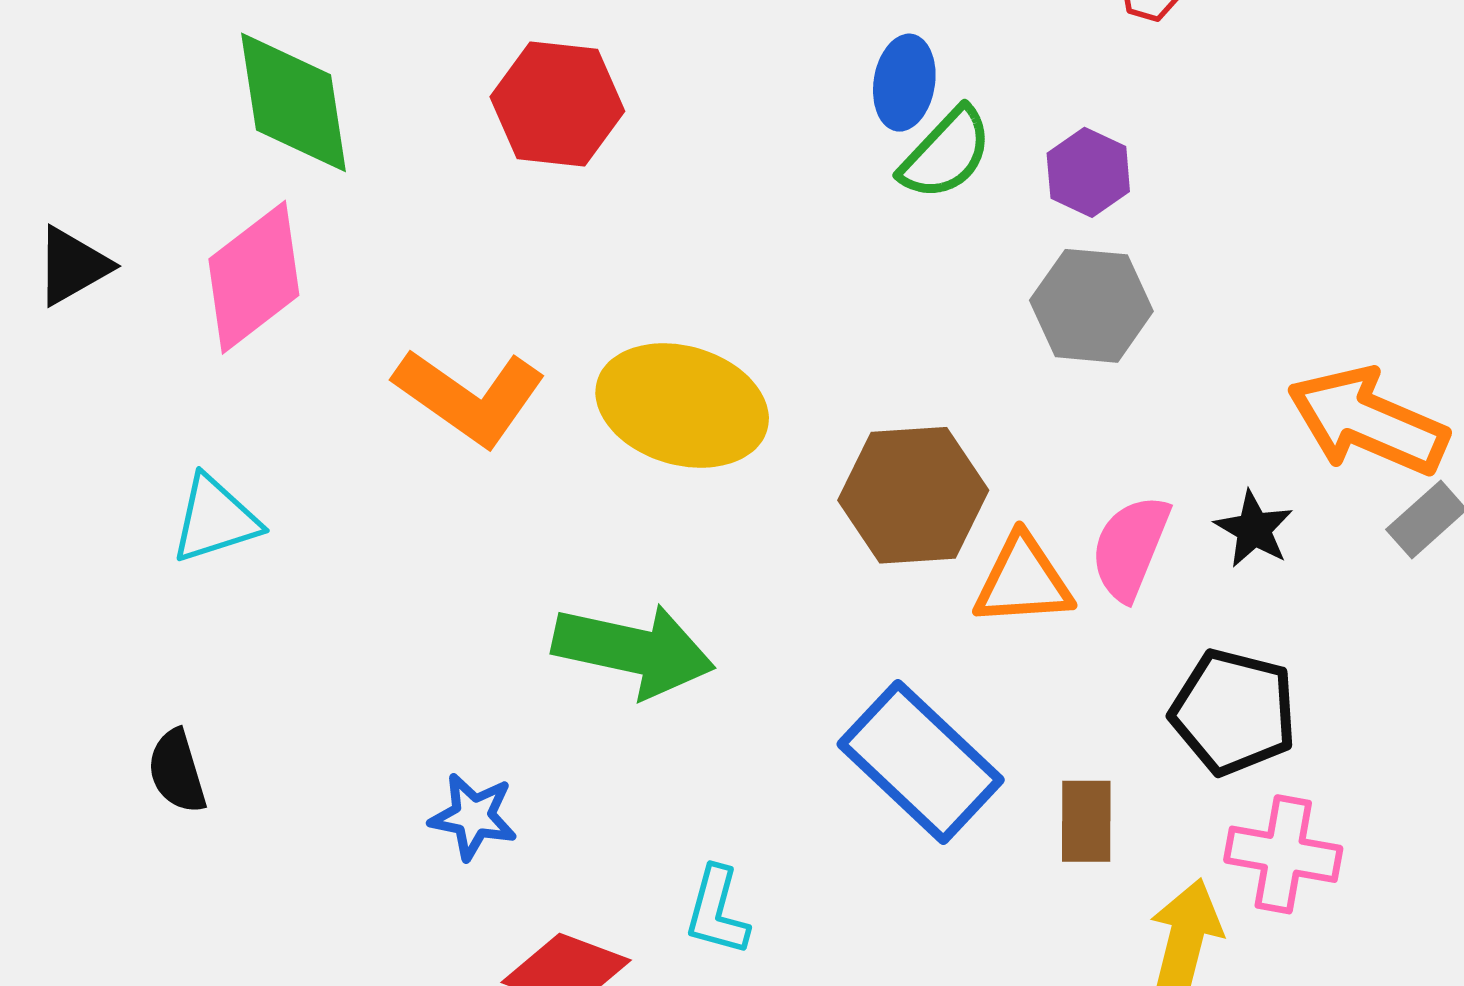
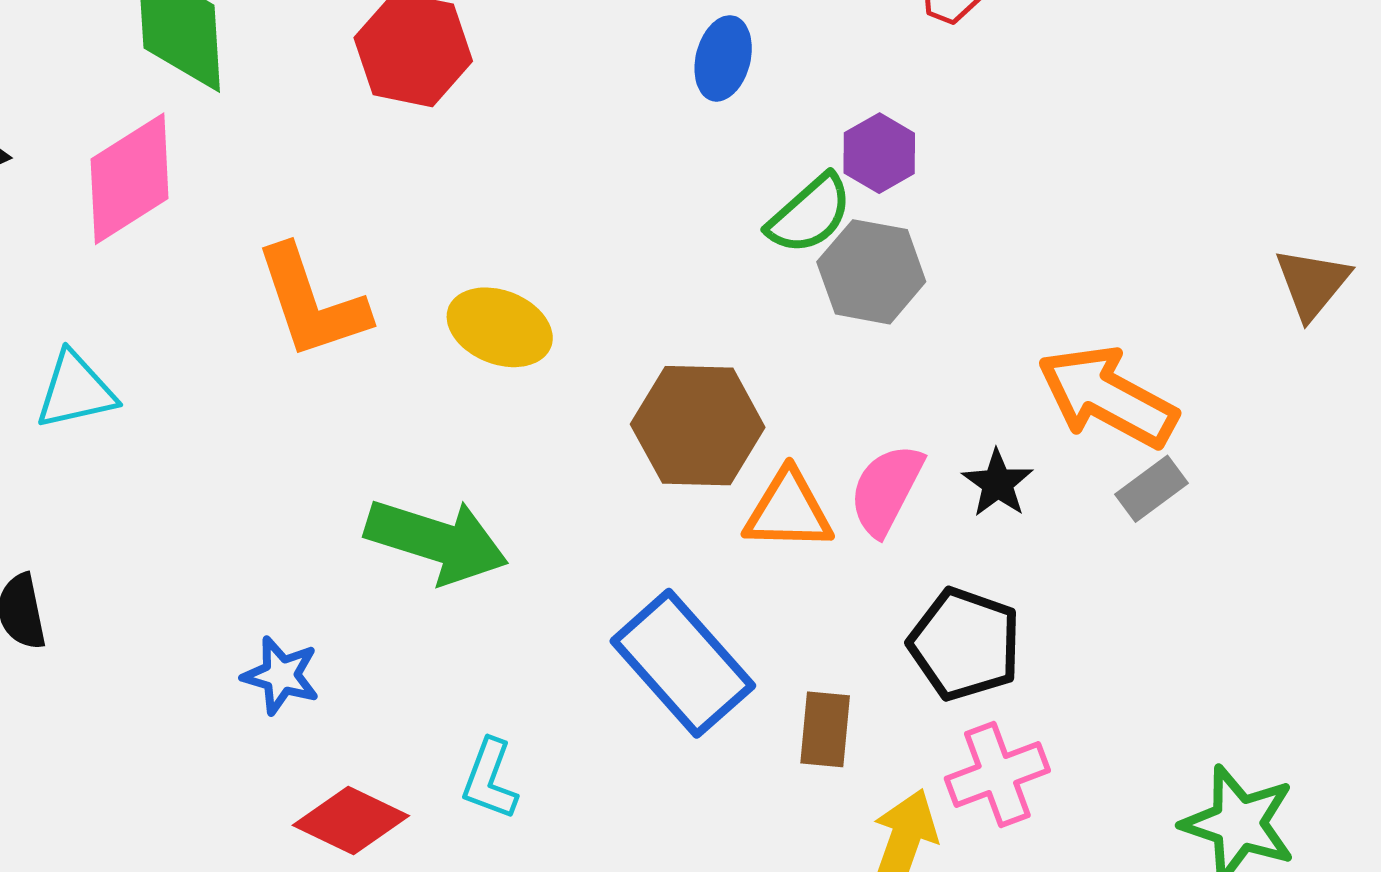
green semicircle: (946, 154) -> (810, 214), moved
orange L-shape: (470, 397) -> (312, 302), turned 31
yellow ellipse: (682, 406) -> (500, 327), size x0.7
pink cross: (1283, 854) -> (997, 775), turned -36

